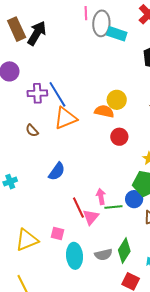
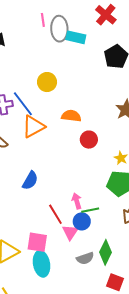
yellow circle: (117, 100) -> (47, 82), moved
blue circle: (134, 199) -> (82, 221), moved
pink triangle: (91, 217) -> (70, 232), moved
pink square: (58, 234) -> (37, 242), size x1.5
cyan ellipse: (74, 256) -> (42, 264), moved

